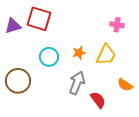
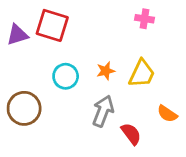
pink cross: (117, 25) -> (144, 19), moved

